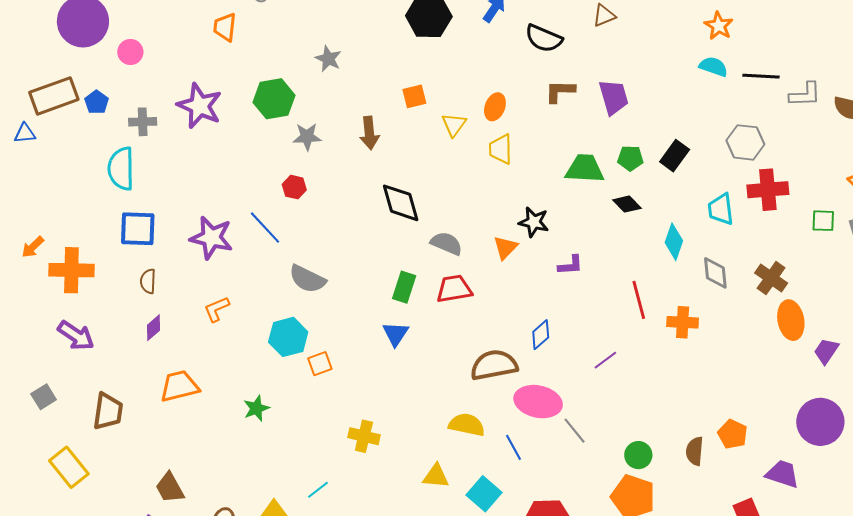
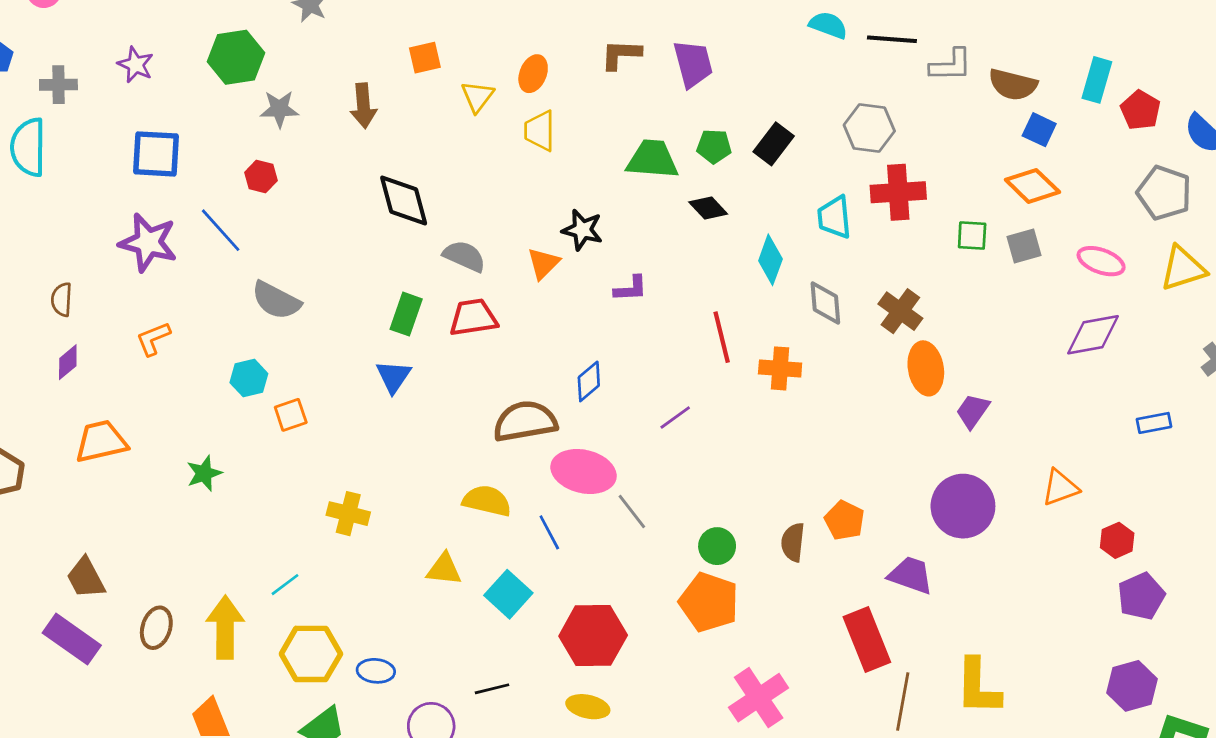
purple star: (200, 106) -> (136, 65), size x0.6
blue square: (138, 229) -> (156, 154), moved
cyan hexagon: (288, 337) -> (249, 378), size x0.7

